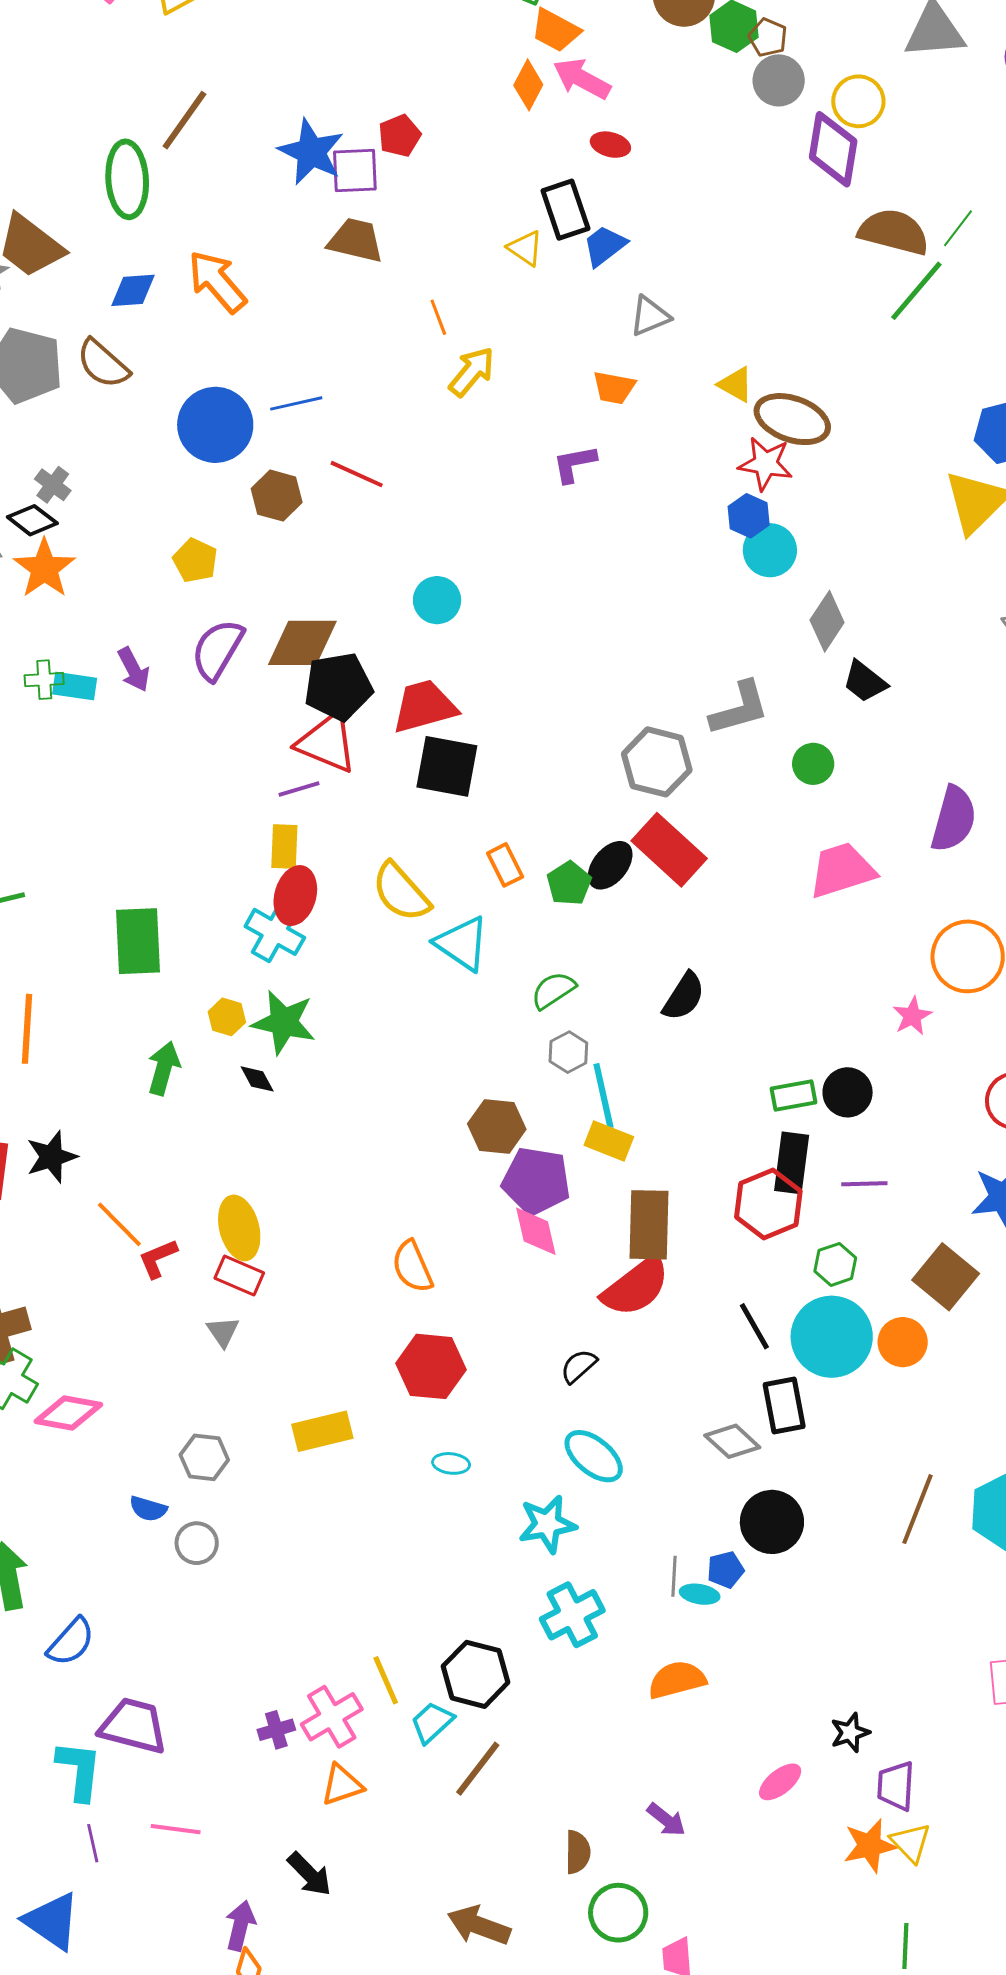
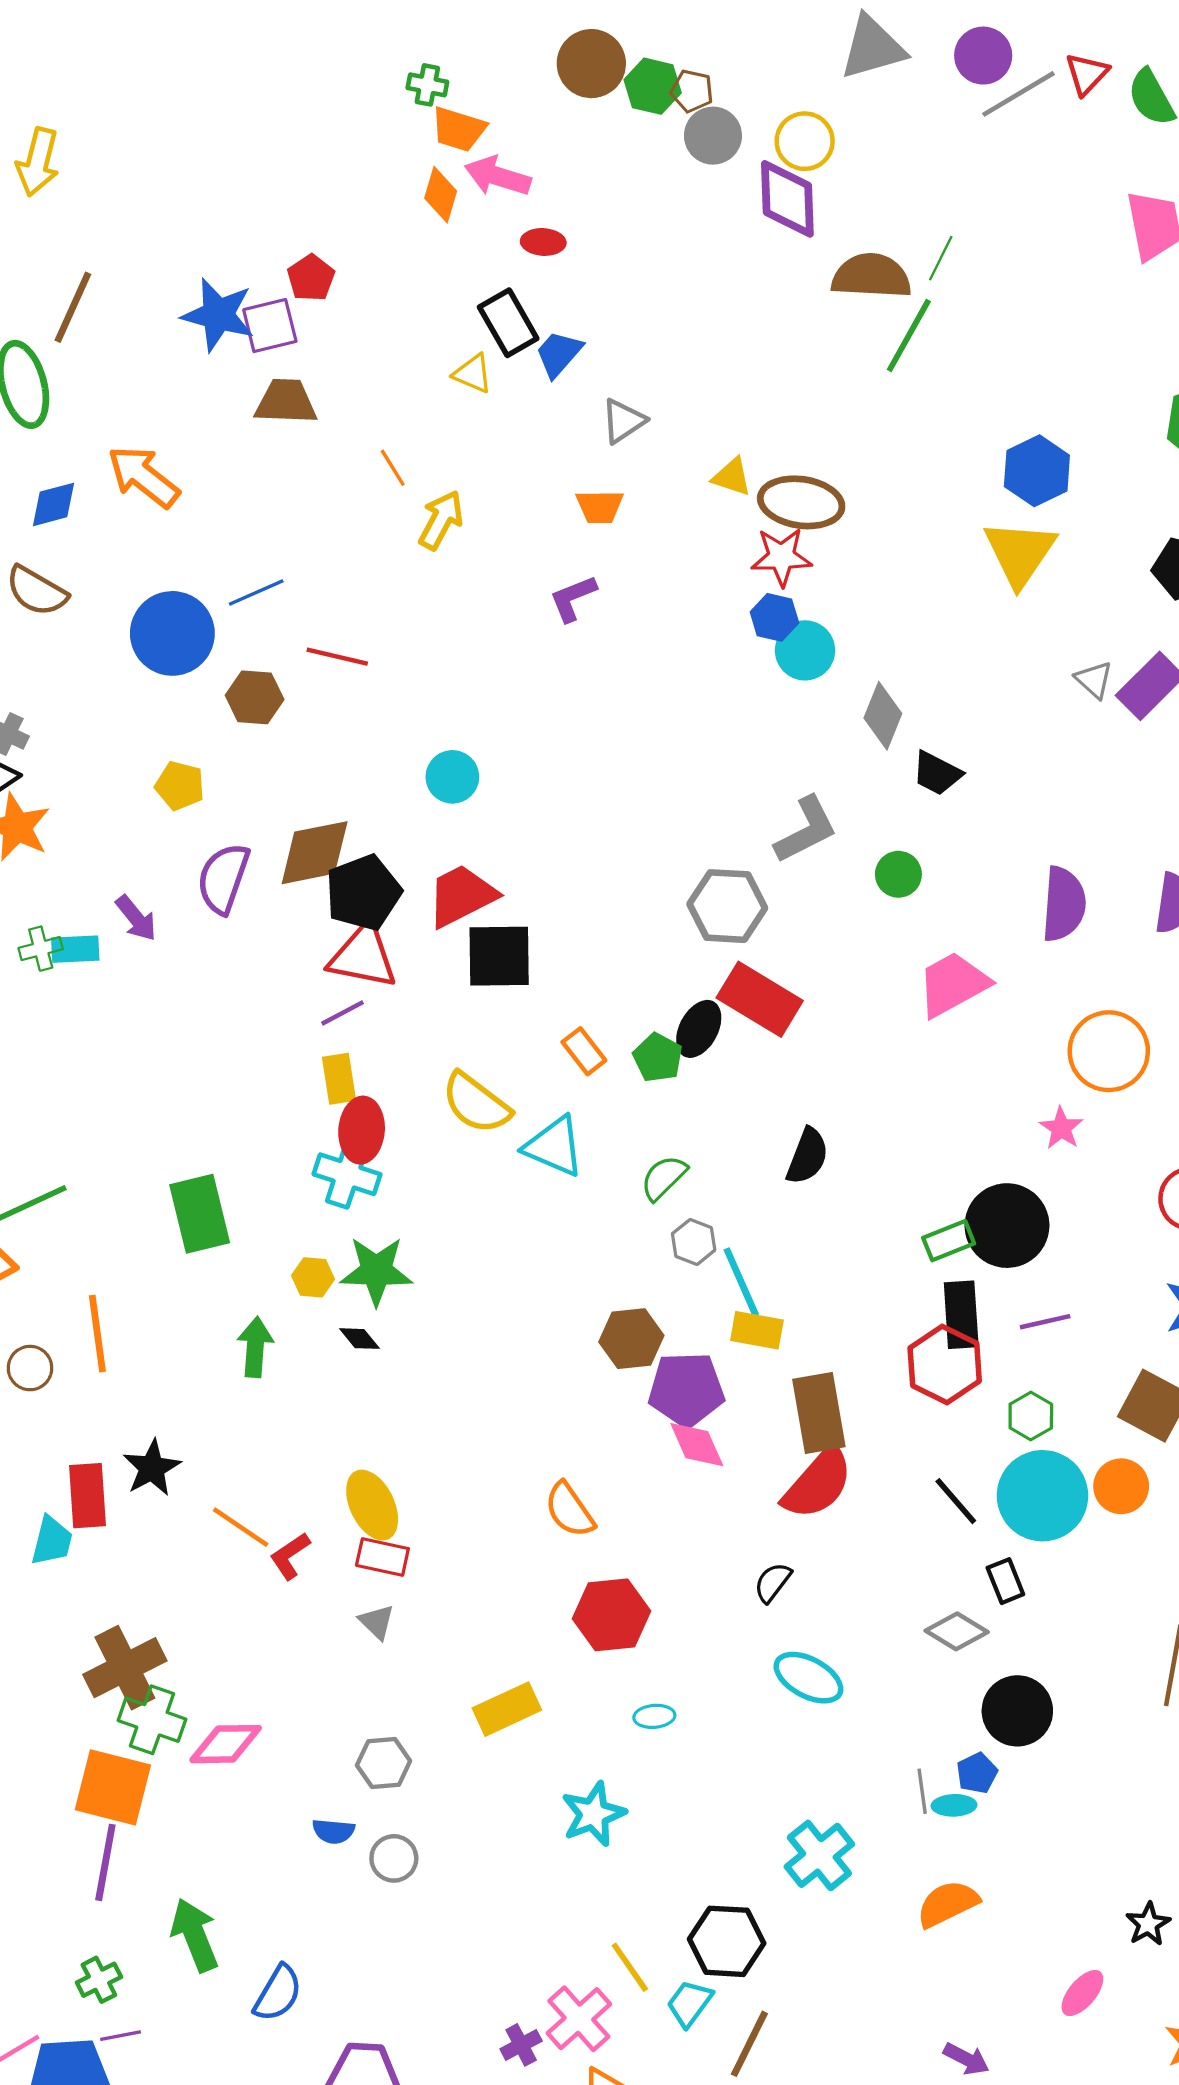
black circle: (848, 1092) -> (1007, 1226), size x1.5
black rectangle: (784, 1405) -> (1005, 1581), size x0.7
cyan star: (547, 1524) -> (593, 1814), moved

